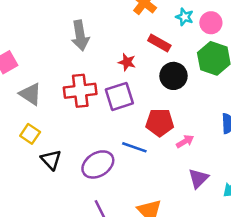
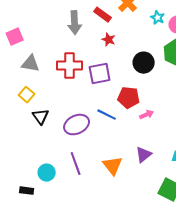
red rectangle: (159, 43) -> (103, 15), moved
red star: (127, 62) -> (109, 40), moved
gray triangle: (31, 94) -> (31, 64), turned -30
purple triangle: (198, 178) -> (144, 155), moved

